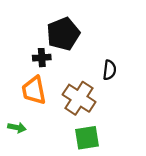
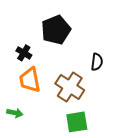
black cross: (42, 58) -> (24, 53), moved, turned 35

